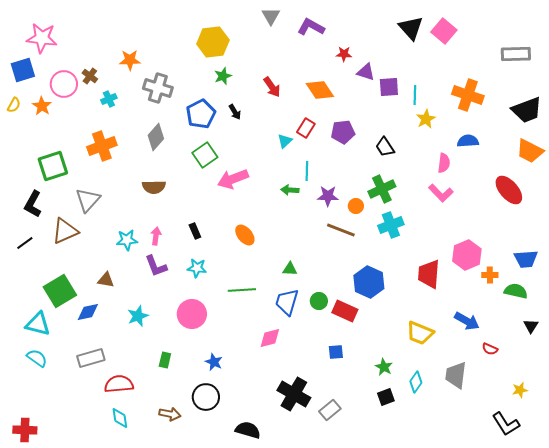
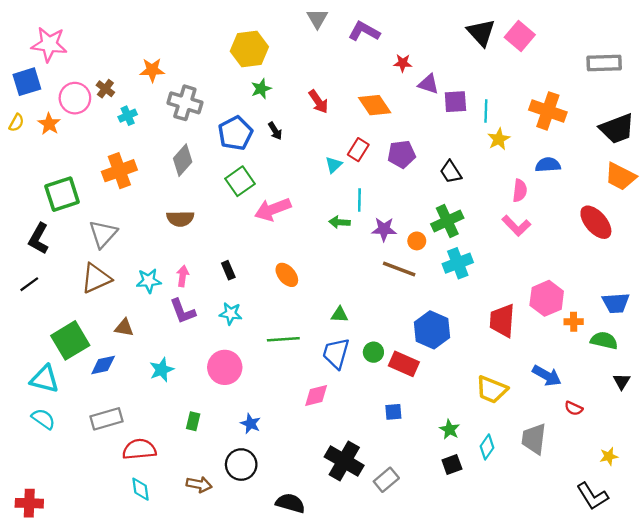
brown triangle: (65, 231) -> (96, 278), moved

